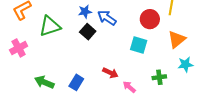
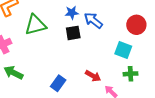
black square: (88, 32) -> (73, 33), turned 35
green cross: (159, 77) -> (131, 74), moved
green arrow: (44, 82) -> (13, 73), moved

